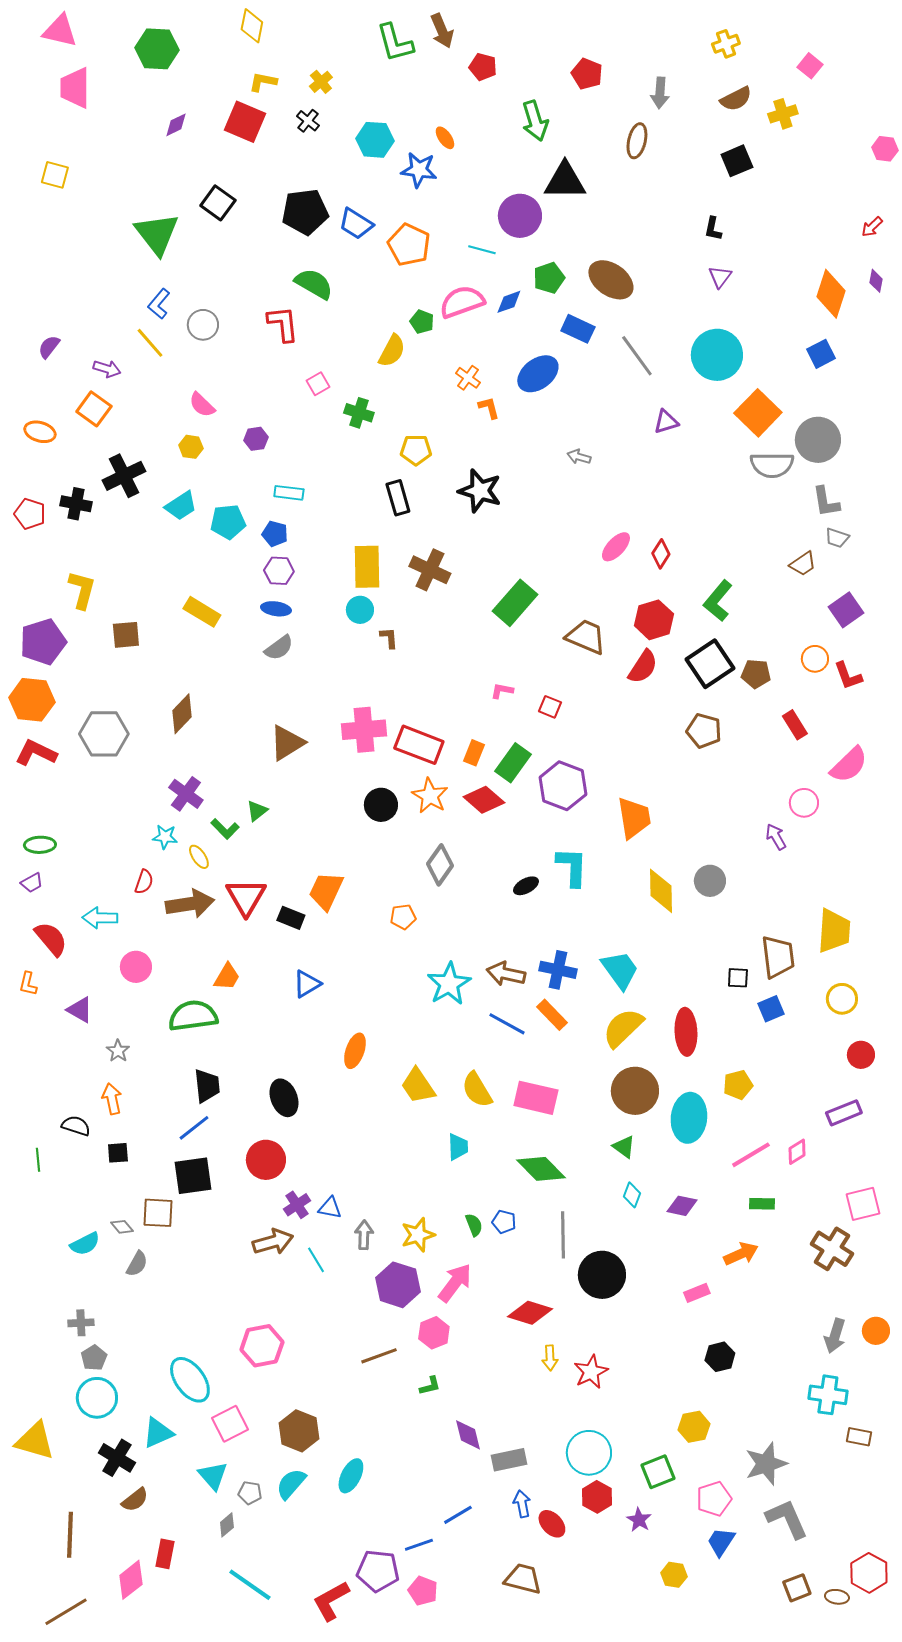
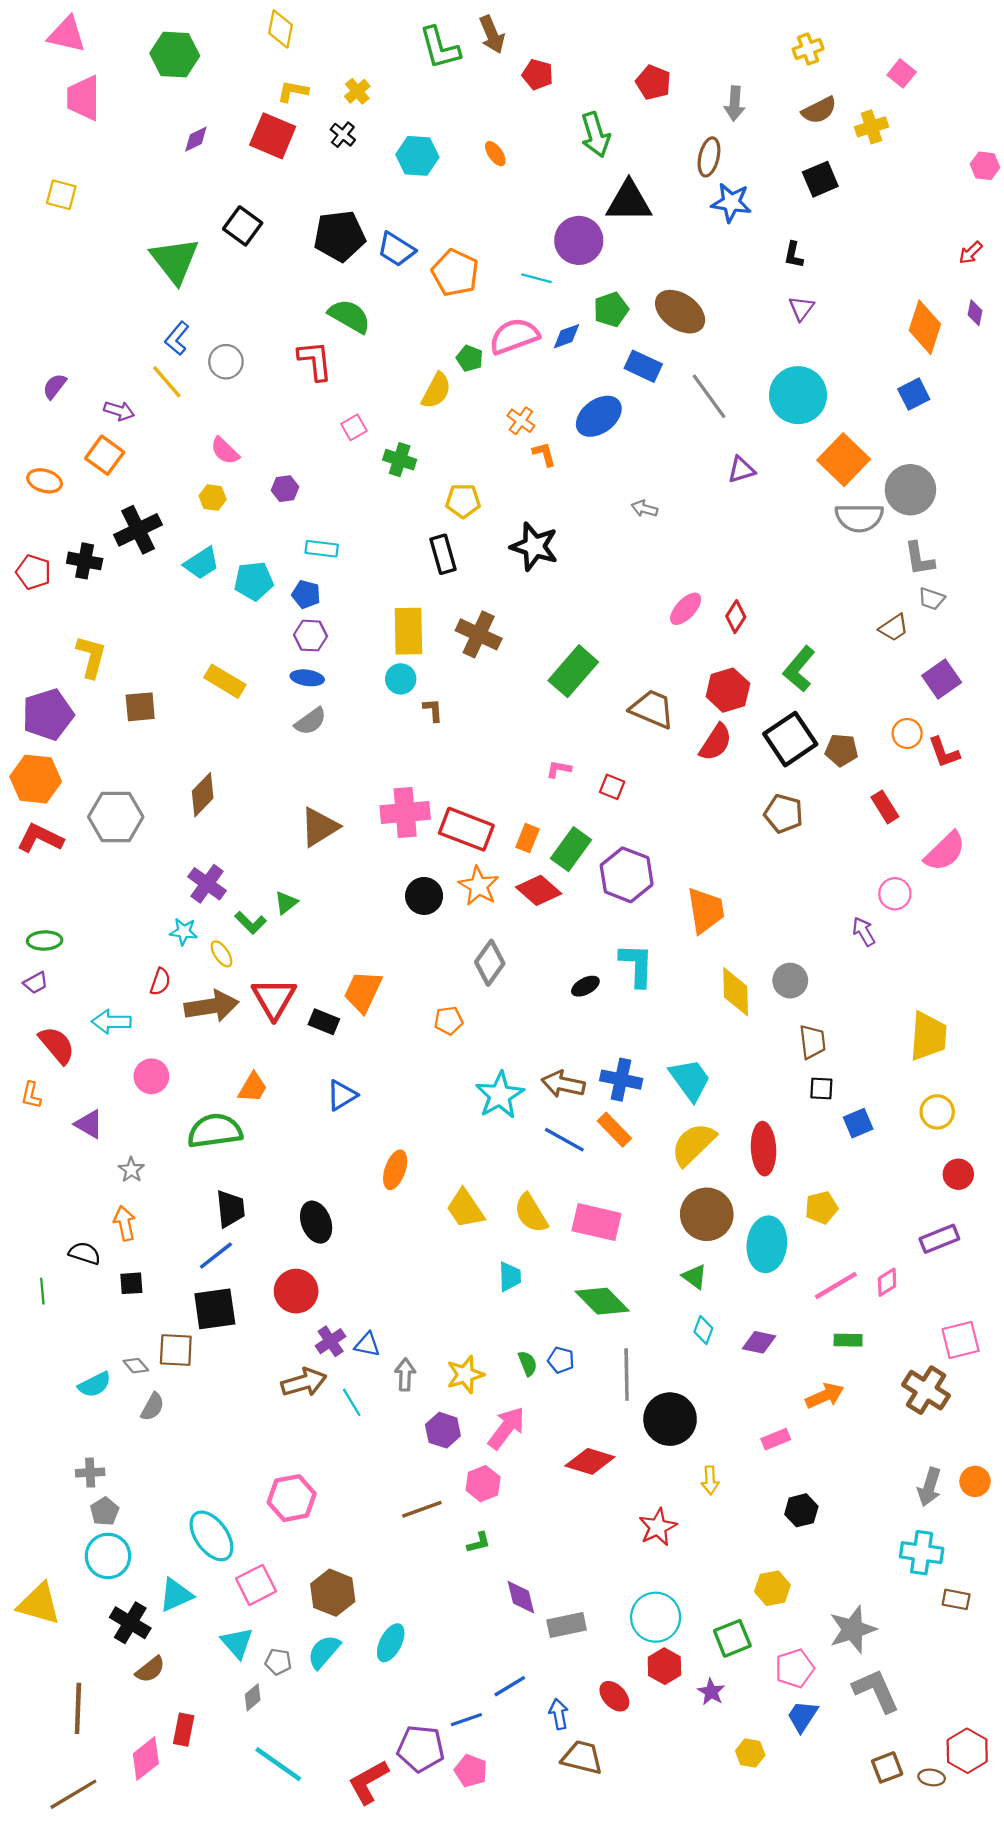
blue star: (419, 170) -> (731, 203), moved
brown trapezoid: (778, 957) -> (812, 1042), moved, size x0.7
purple hexagon: (398, 1285) -> (443, 1430), size x0.7
yellow arrow: (550, 1358) -> (710, 1480), moved
blue arrow: (522, 1504) -> (559, 1714), moved

